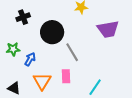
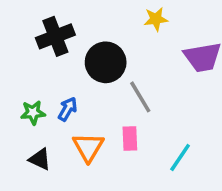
black cross: (23, 17) -> (55, 36), size x1.5
green star: (13, 49) -> (33, 113), moved

